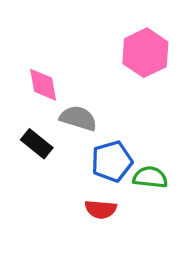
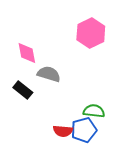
blue pentagon: (112, 161) -> (84, 130), moved

